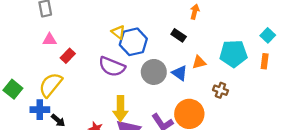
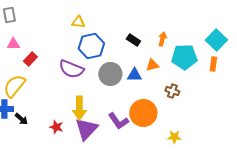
orange arrow: (195, 12) -> (162, 39), moved
yellow triangle: (118, 32) -> (78, 22), moved, turned -32
cyan square: (268, 35) -> (216, 40), size x1.5
blue triangle: (180, 73) -> (134, 75), turned -35

